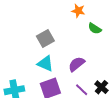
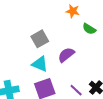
purple semicircle: (77, 64) -> (66, 55), moved

